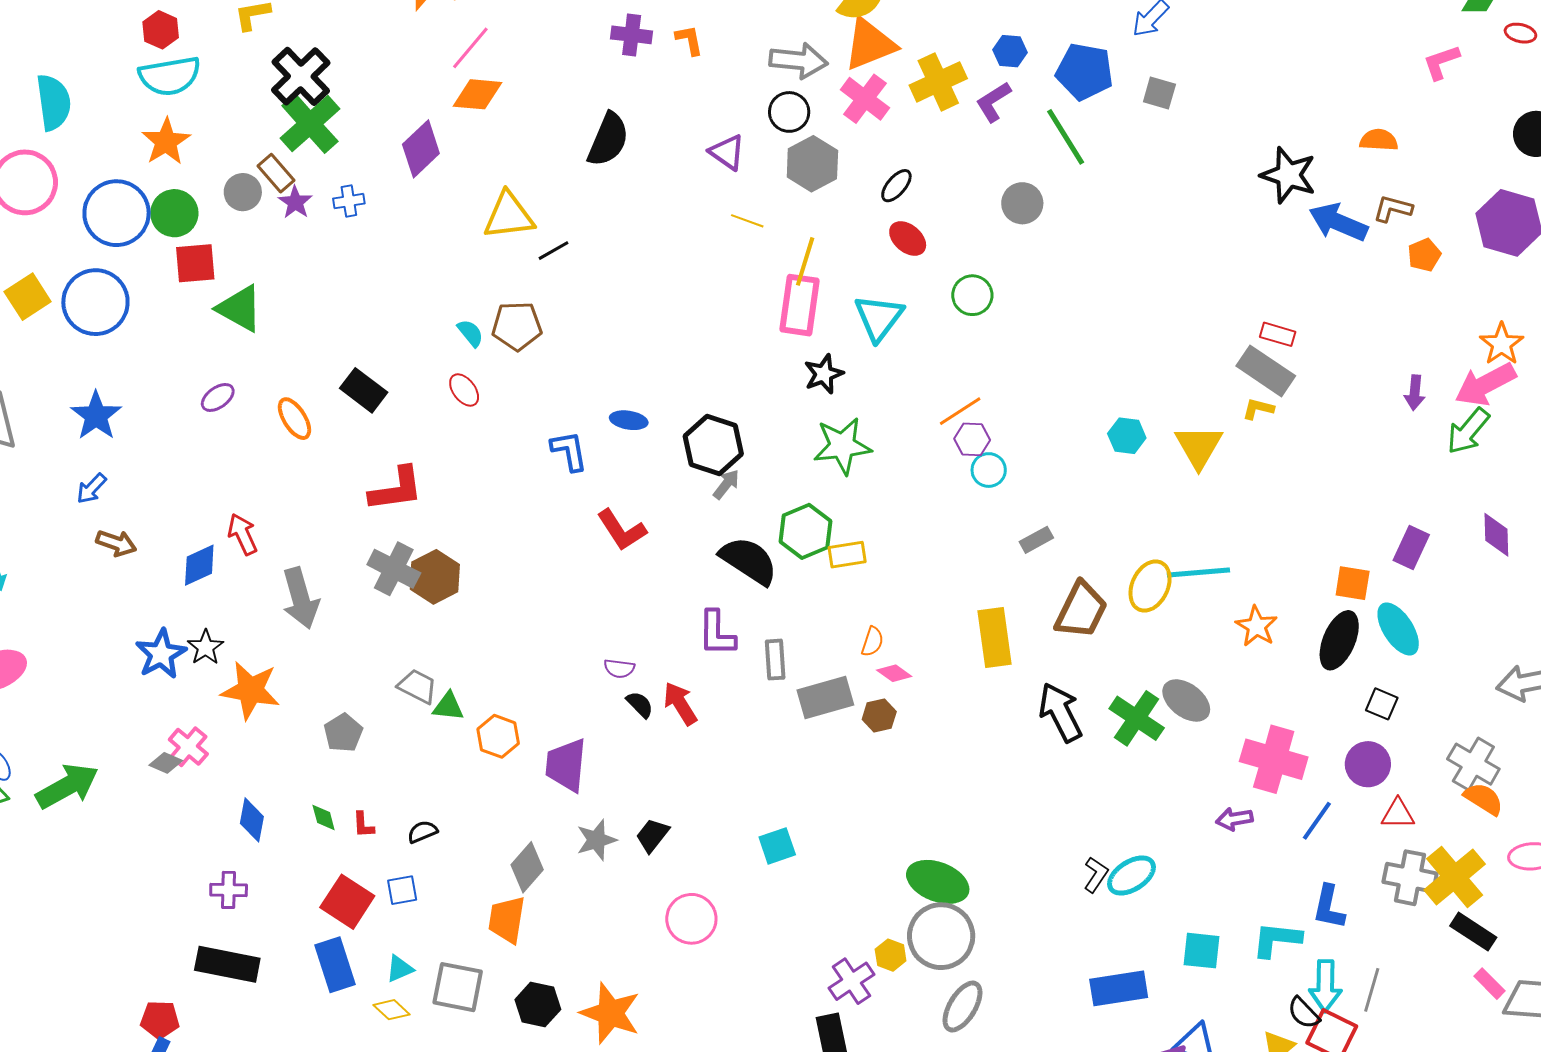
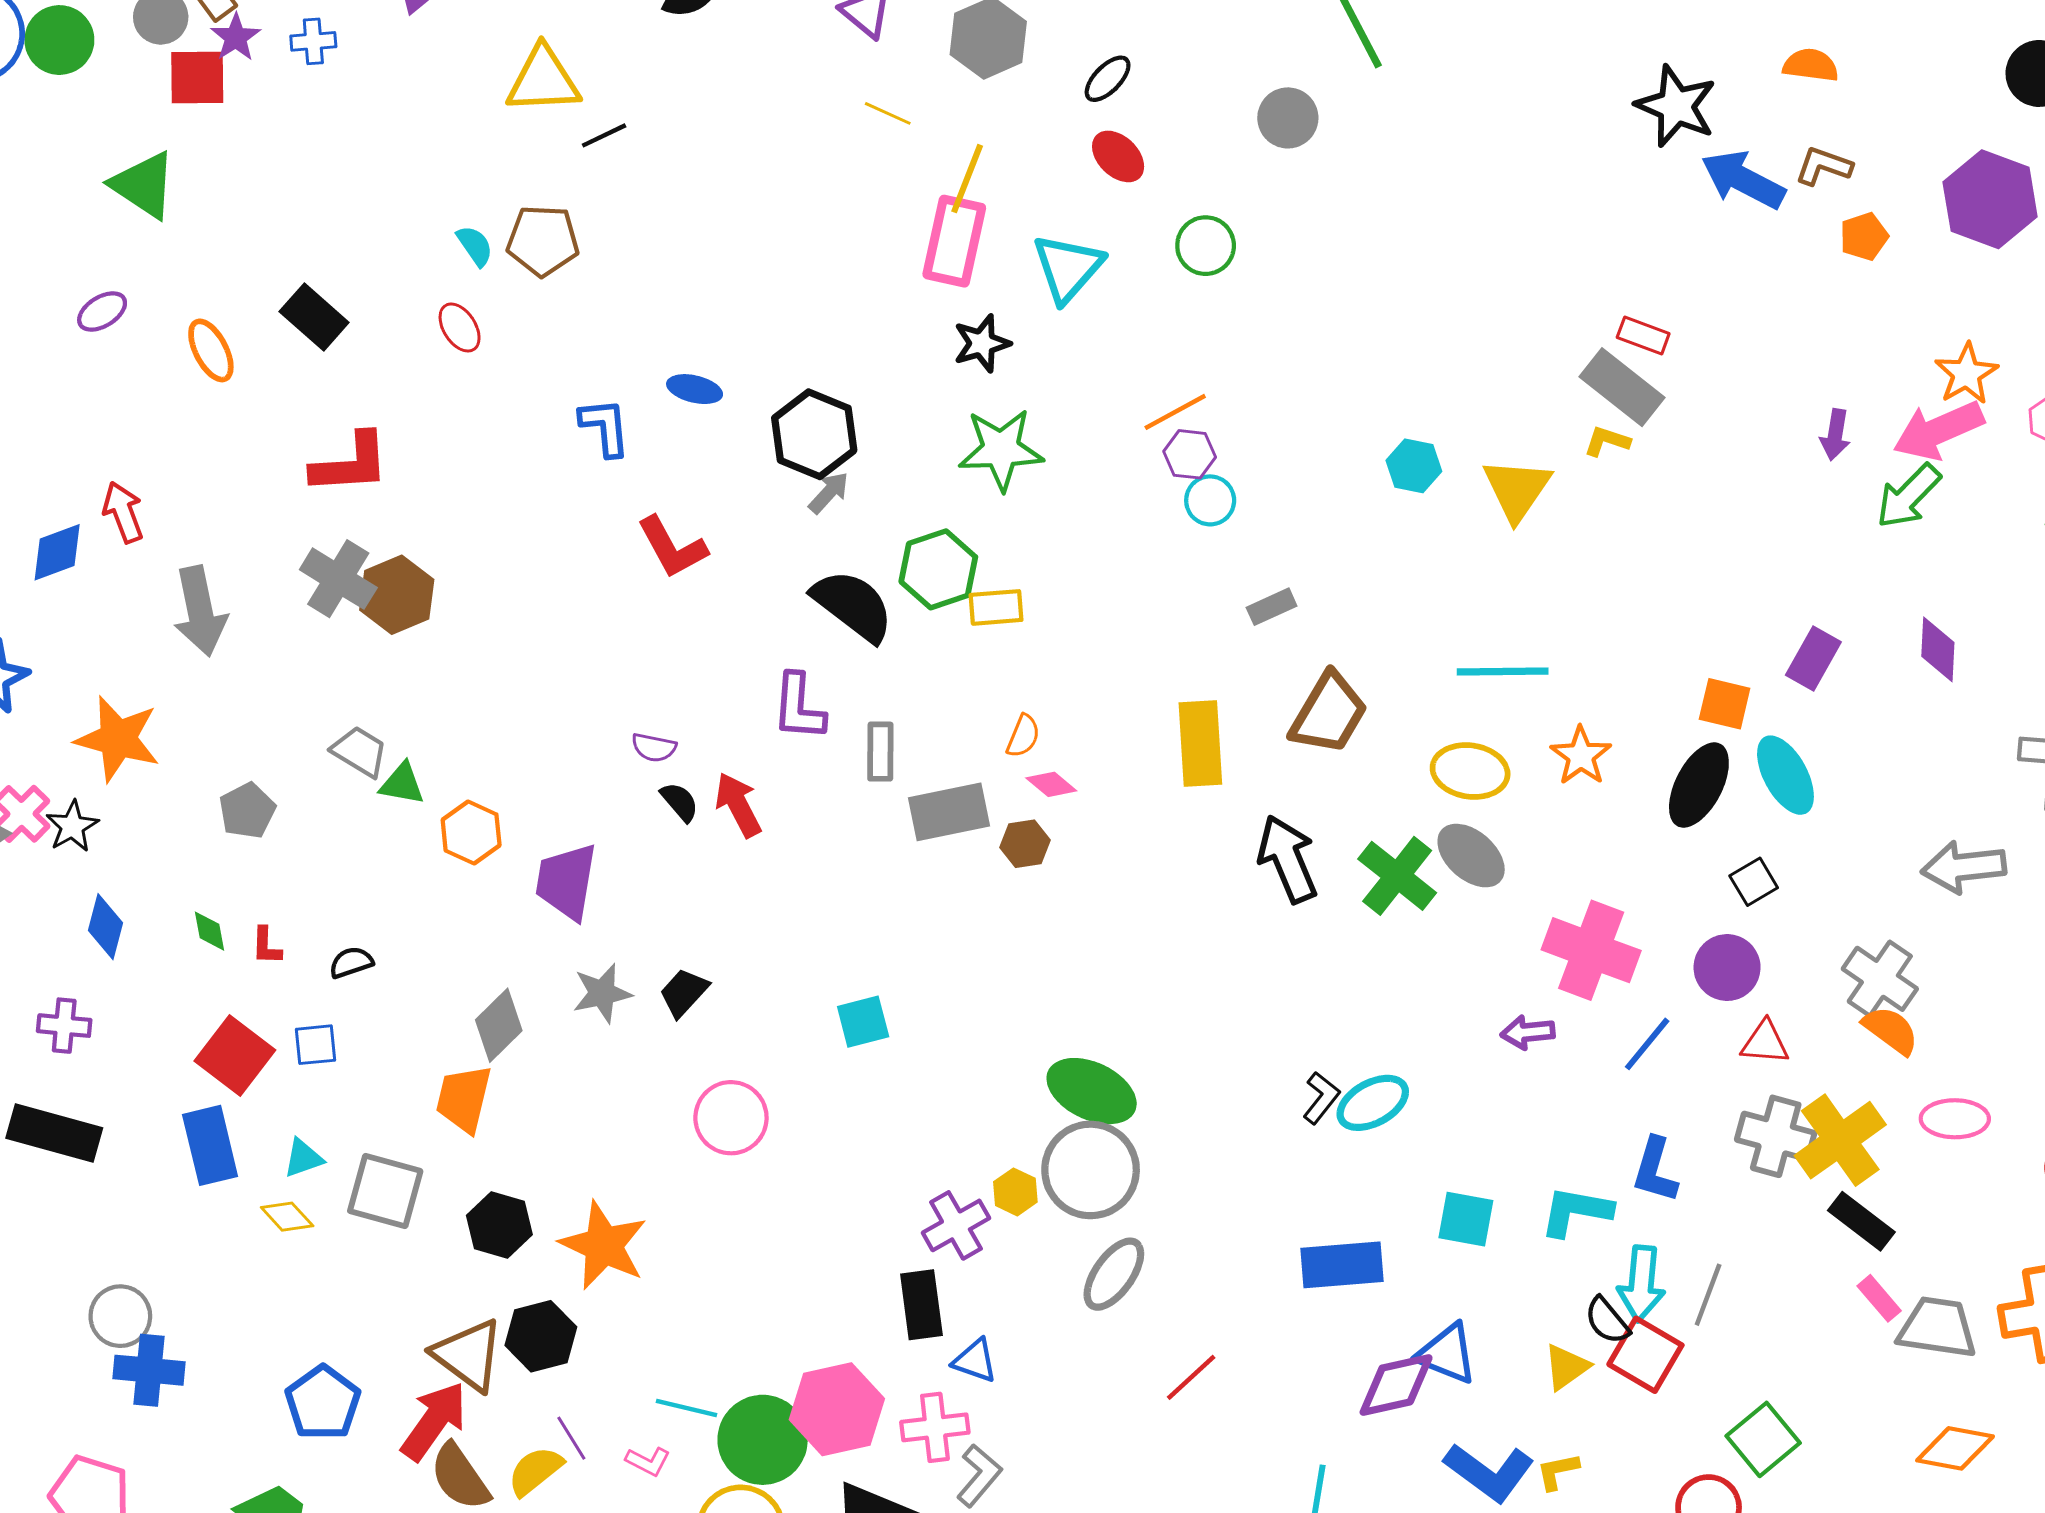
red square: (195, 263) -> (197, 78), moved
yellow ellipse: (1150, 586) -> (1470, 771), moved, turned 69
black star: (205, 647) -> (72, 826), moved
black square: (1382, 704) -> (1754, 882), turned 32

